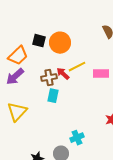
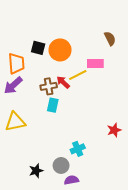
orange trapezoid: (18, 56) -> (16, 63), turned -50
pink rectangle: (101, 74) -> (95, 63), moved
yellow triangle: (17, 112) -> (15, 122), turned 35

